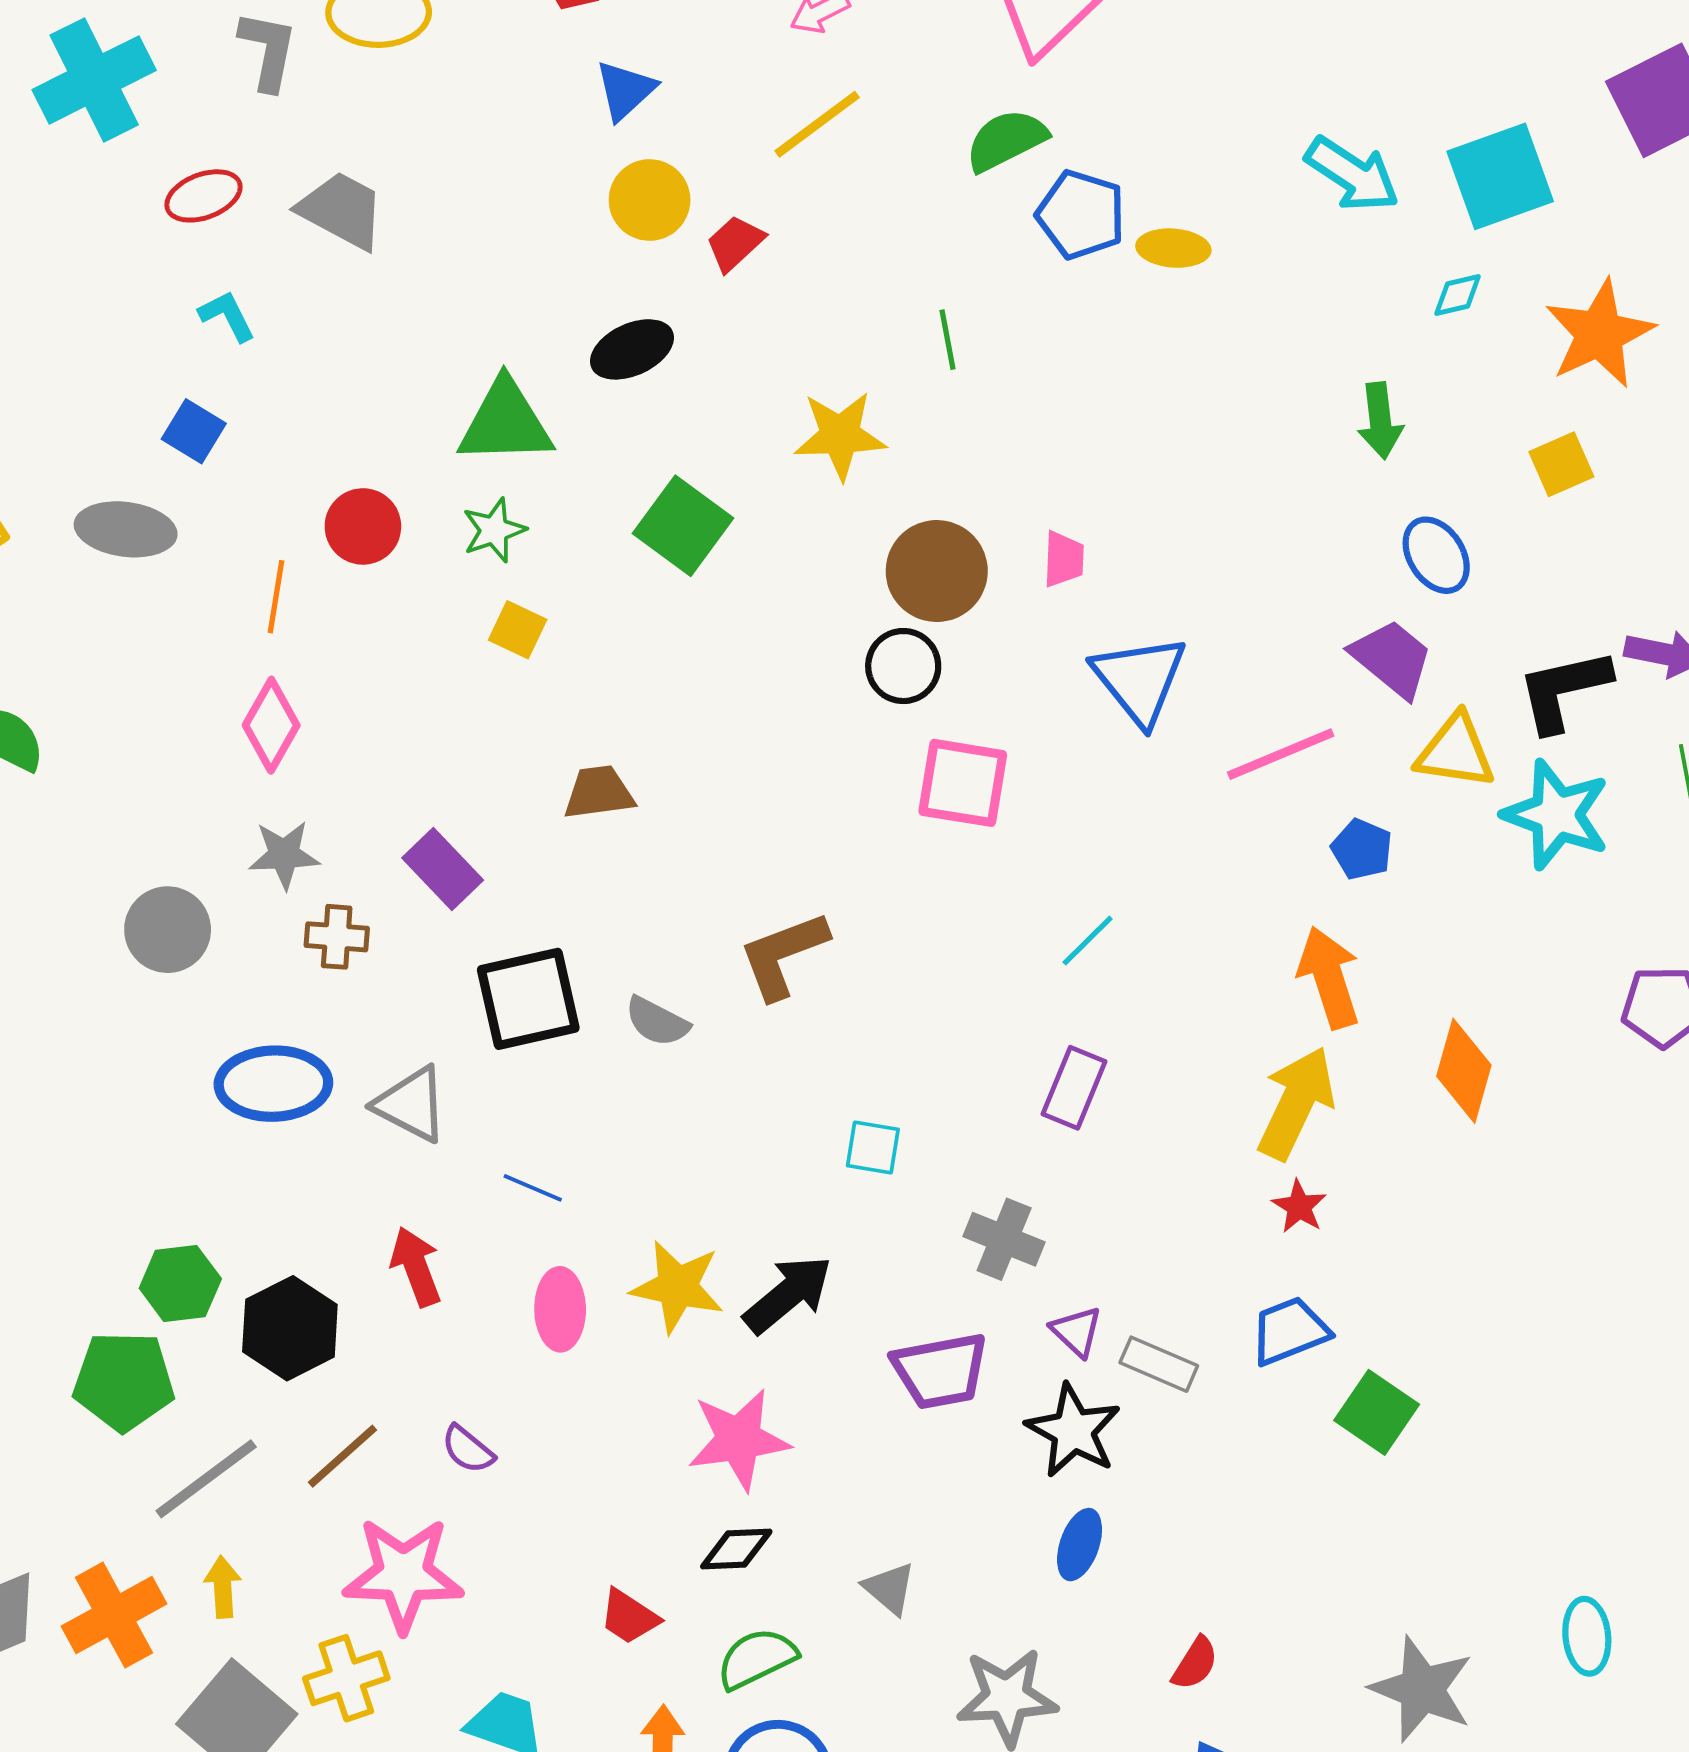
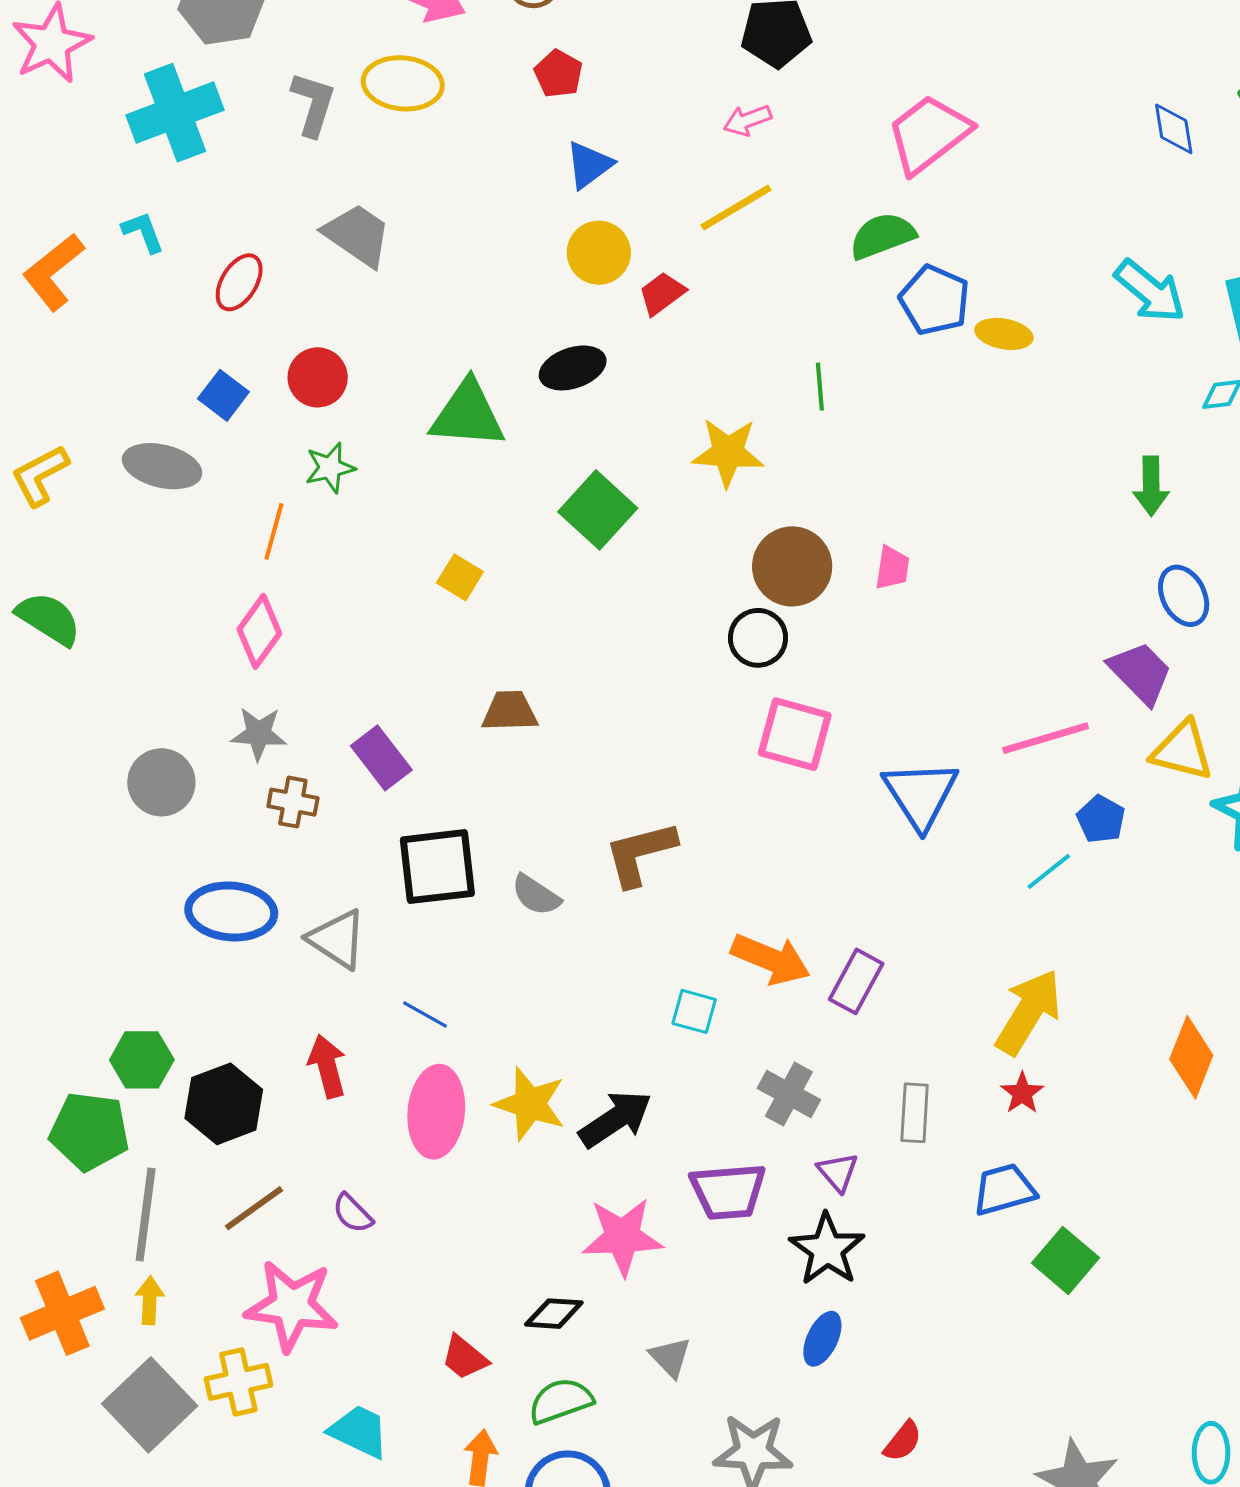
red ellipse: (203, 196) -> (239, 282), moved, turned -44
cyan L-shape: (227, 316) -> (143, 232), moved
red circle: (363, 526) -> (318, 377), moved
green star: (494, 530) -> (330, 468), moved
blue triangle: (1140, 680) -> (921, 795), moved
cyan line: (1088, 941) -> (1049, 871), moved
orange arrow: (1329, 977) -> (771, 959), moved, turned 124
orange diamond: (1464, 1071) -> (1191, 1057), moved
pink ellipse: (560, 1309) -> (436, 1112), size x1.4
gray rectangle: (1159, 1364) -> (915, 1113), moved, turned 64
pink star: (739, 1439) -> (622, 1237), moved
gray line: (206, 1479) -> (146, 1215), turned -52

